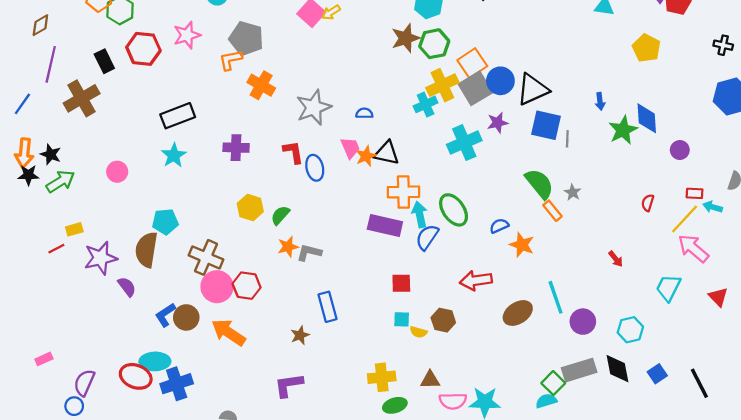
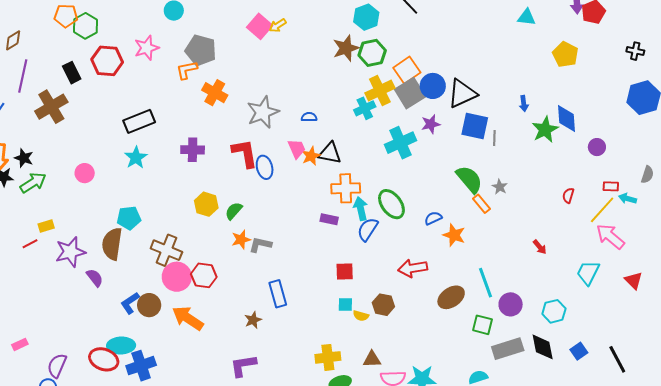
red L-shape: (293, 152) -> (245, 153), size x1.4
purple rectangle: (385, 226) -> (329, 219), size x0.6
green square: (553, 383) -> (482, 325), moved, turned -30

